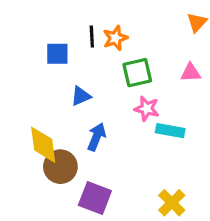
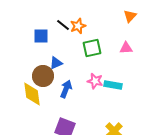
black line: (92, 36) -> (63, 25), turned -48
pink star: (147, 109) -> (95, 81), moved
brown circle: (60, 167) -> (43, 76), moved

